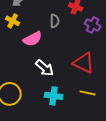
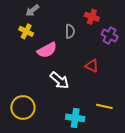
red triangle: (84, 63) -> (92, 66), moved, size x0.6
cyan cross: (54, 96) -> (75, 118), moved

